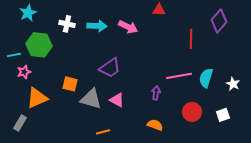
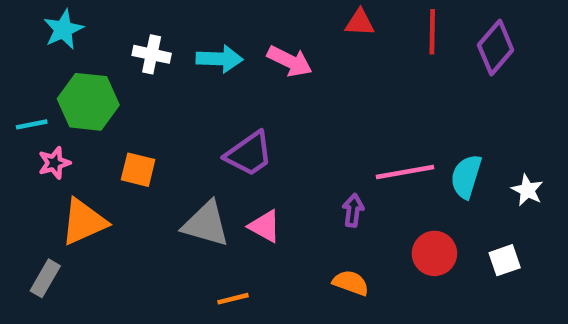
red line: (191, 39) -> (432, 32), moved
orange square: (70, 84) -> (138, 170), moved

